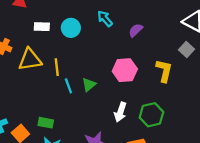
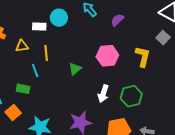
white rectangle: (42, 27) -> (39, 27), moved
yellow triangle: (30, 60) -> (22, 46), size x0.6
cyan line: (68, 86) -> (35, 70), moved
green rectangle: (46, 123) -> (23, 89), moved

